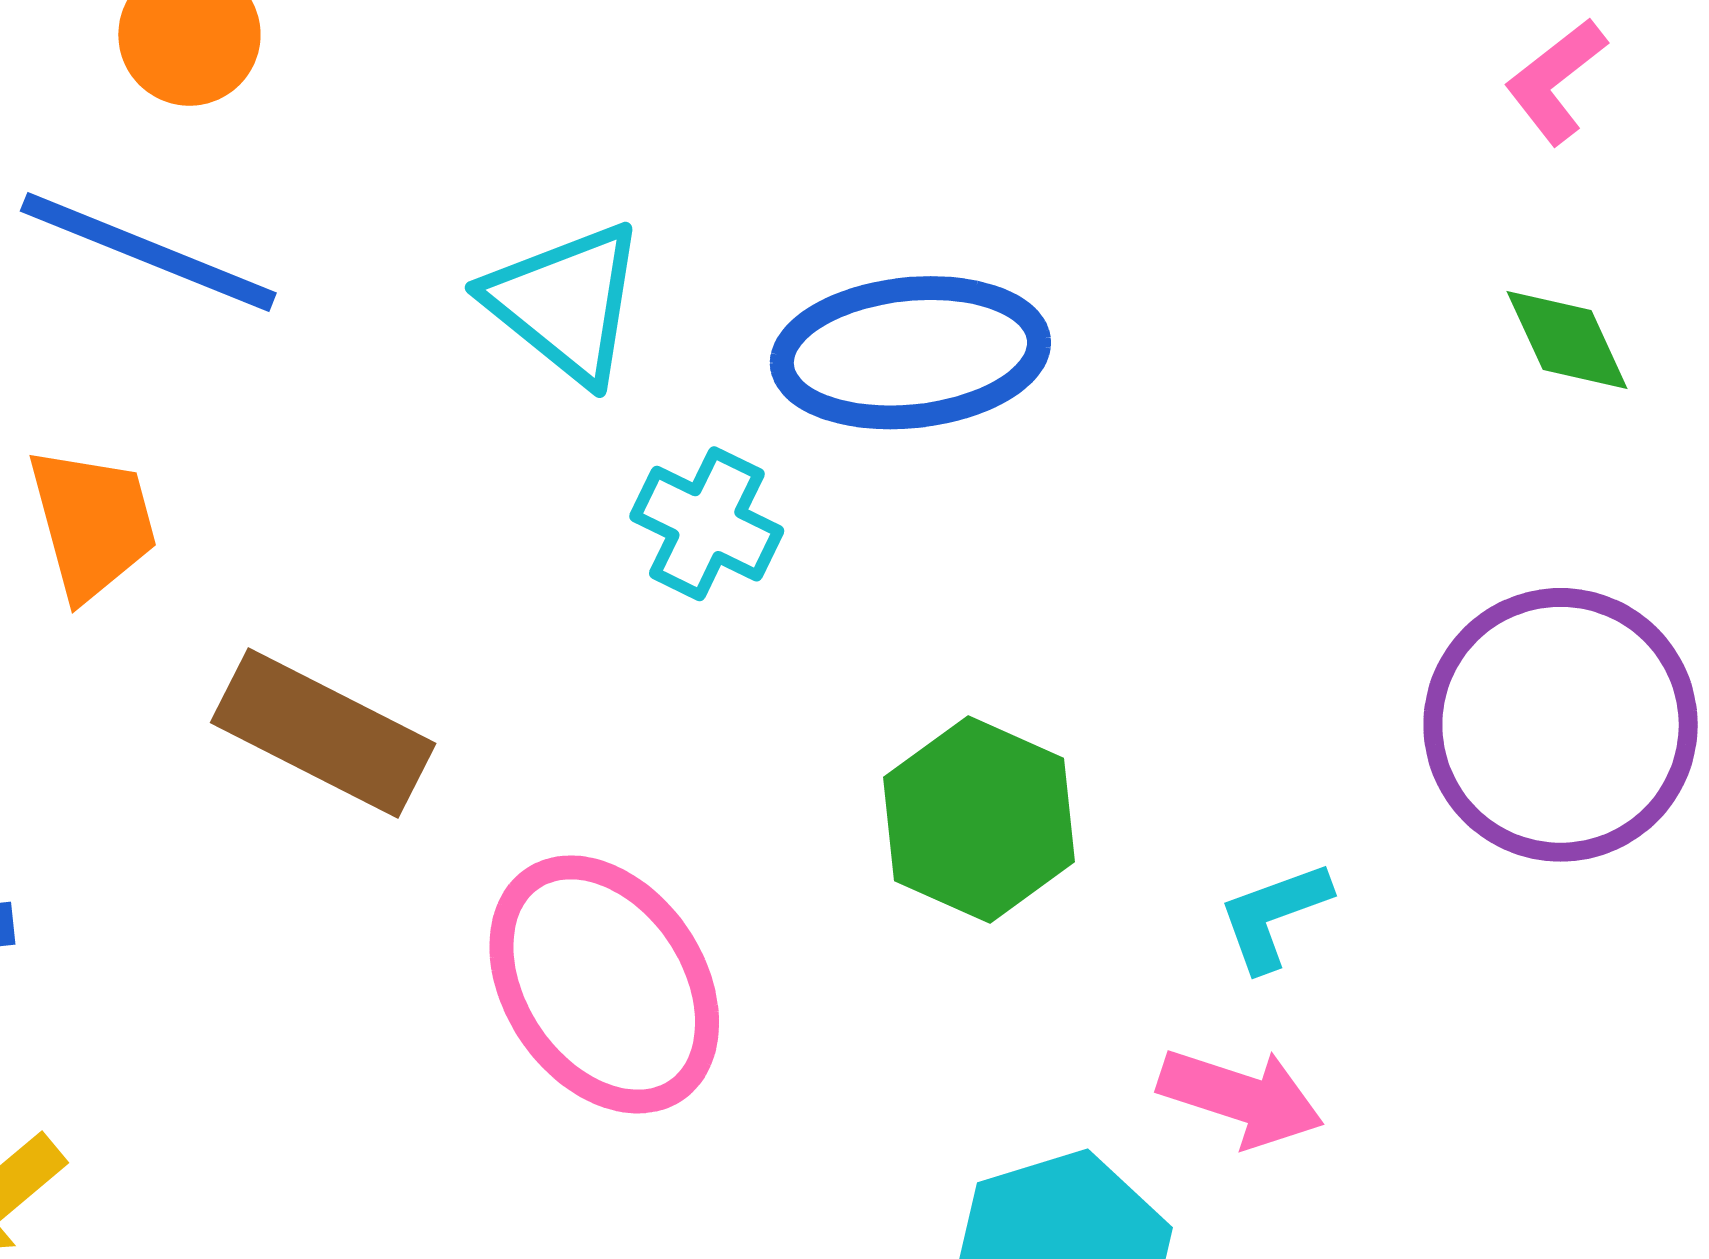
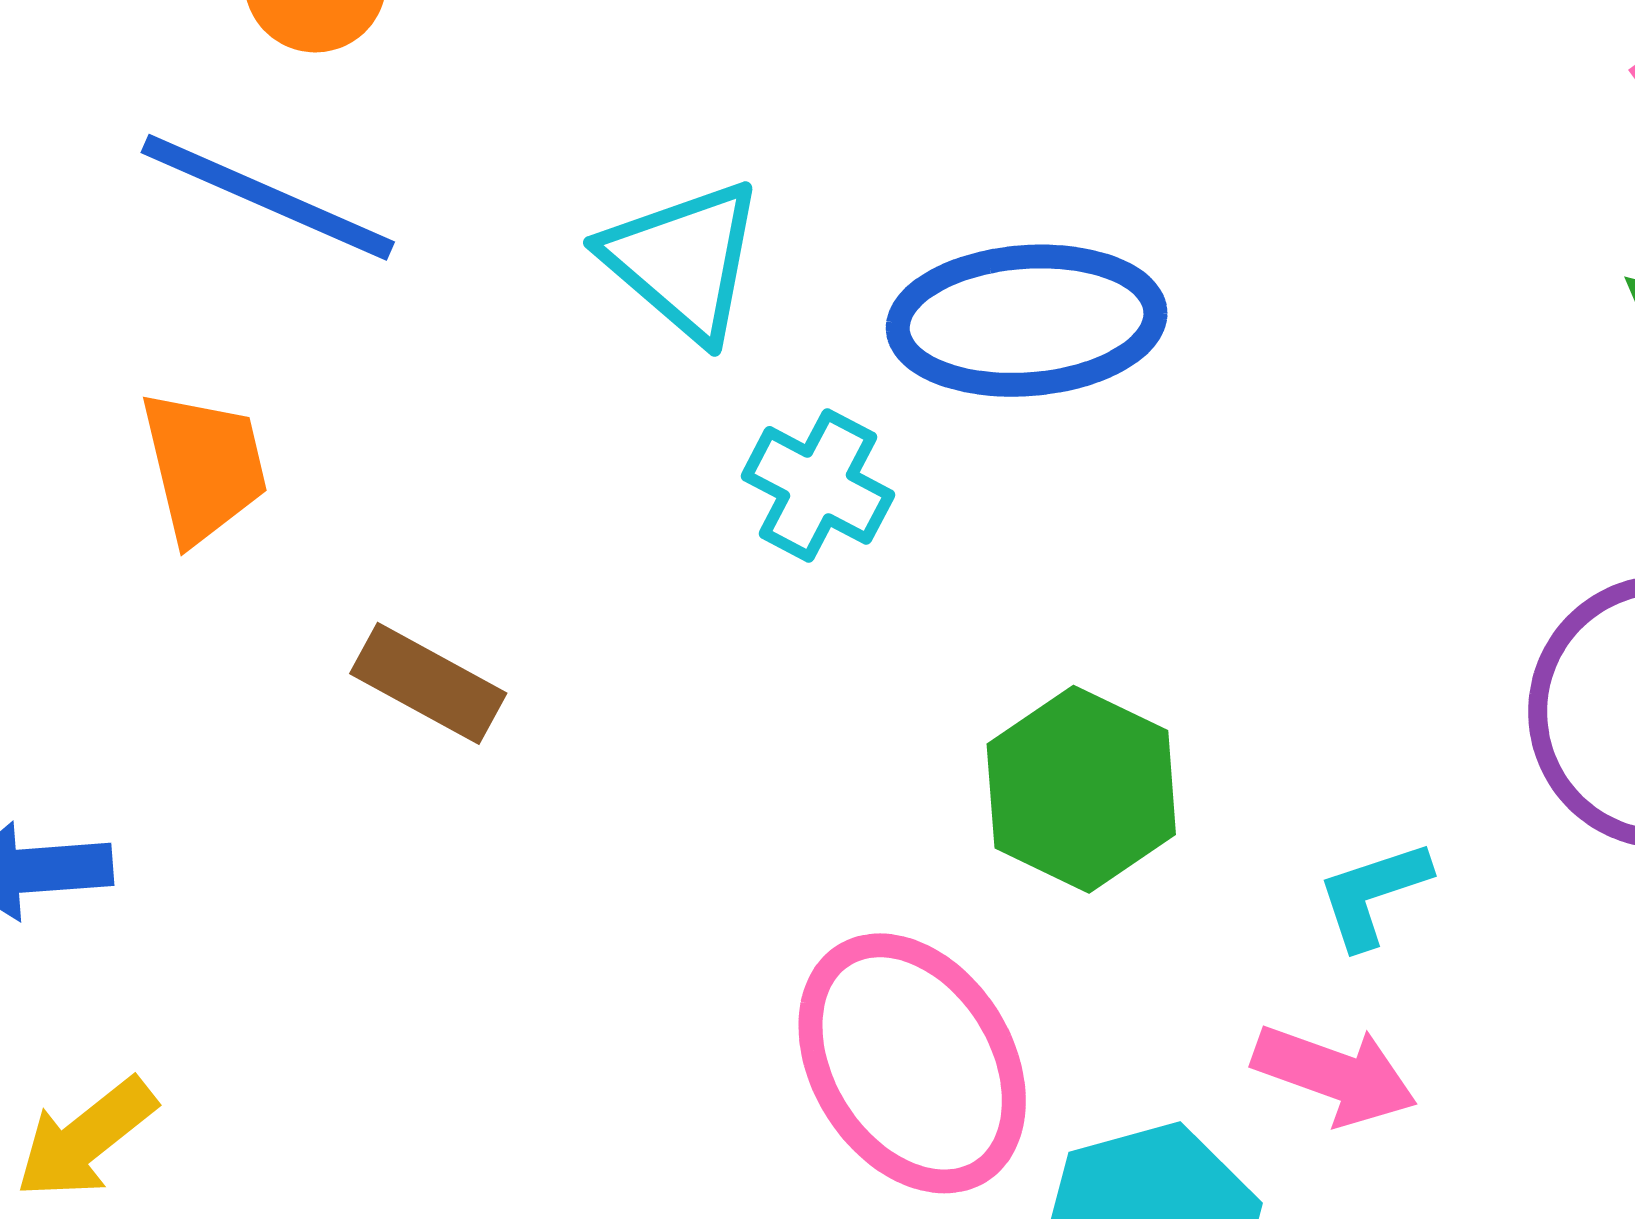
brown rectangle: (323, 733) -> (428, 683), size x0.7
pink ellipse: (604, 984) -> (912, 1063), moved

